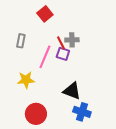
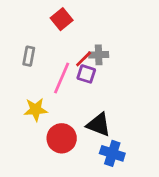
red line: (61, 43) -> (84, 59), turned 72
red circle: (36, 114) -> (62, 138), moved

